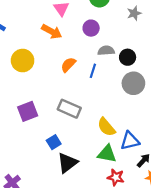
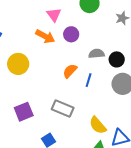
purple circle: (91, 28) -> (71, 34), moved
orange semicircle: (68, 65) -> (70, 71), moved
blue line: (93, 71) -> (89, 80), moved

